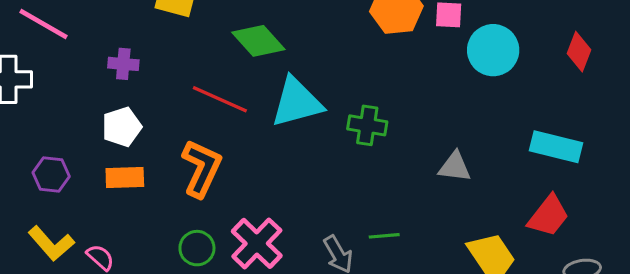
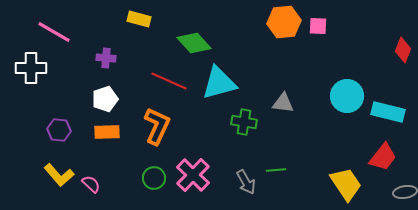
cyan circle: (493, 50) -> (347, 96), moved
green cross: (367, 125) -> (244, 122), moved
gray triangle: (455, 167) -> (283, 103), moved

